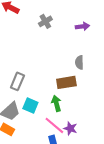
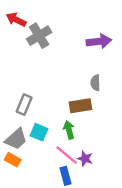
gray cross: (45, 21) -> (39, 36), moved, size x1.5
purple arrow: (82, 26) -> (99, 41), size x1.5

